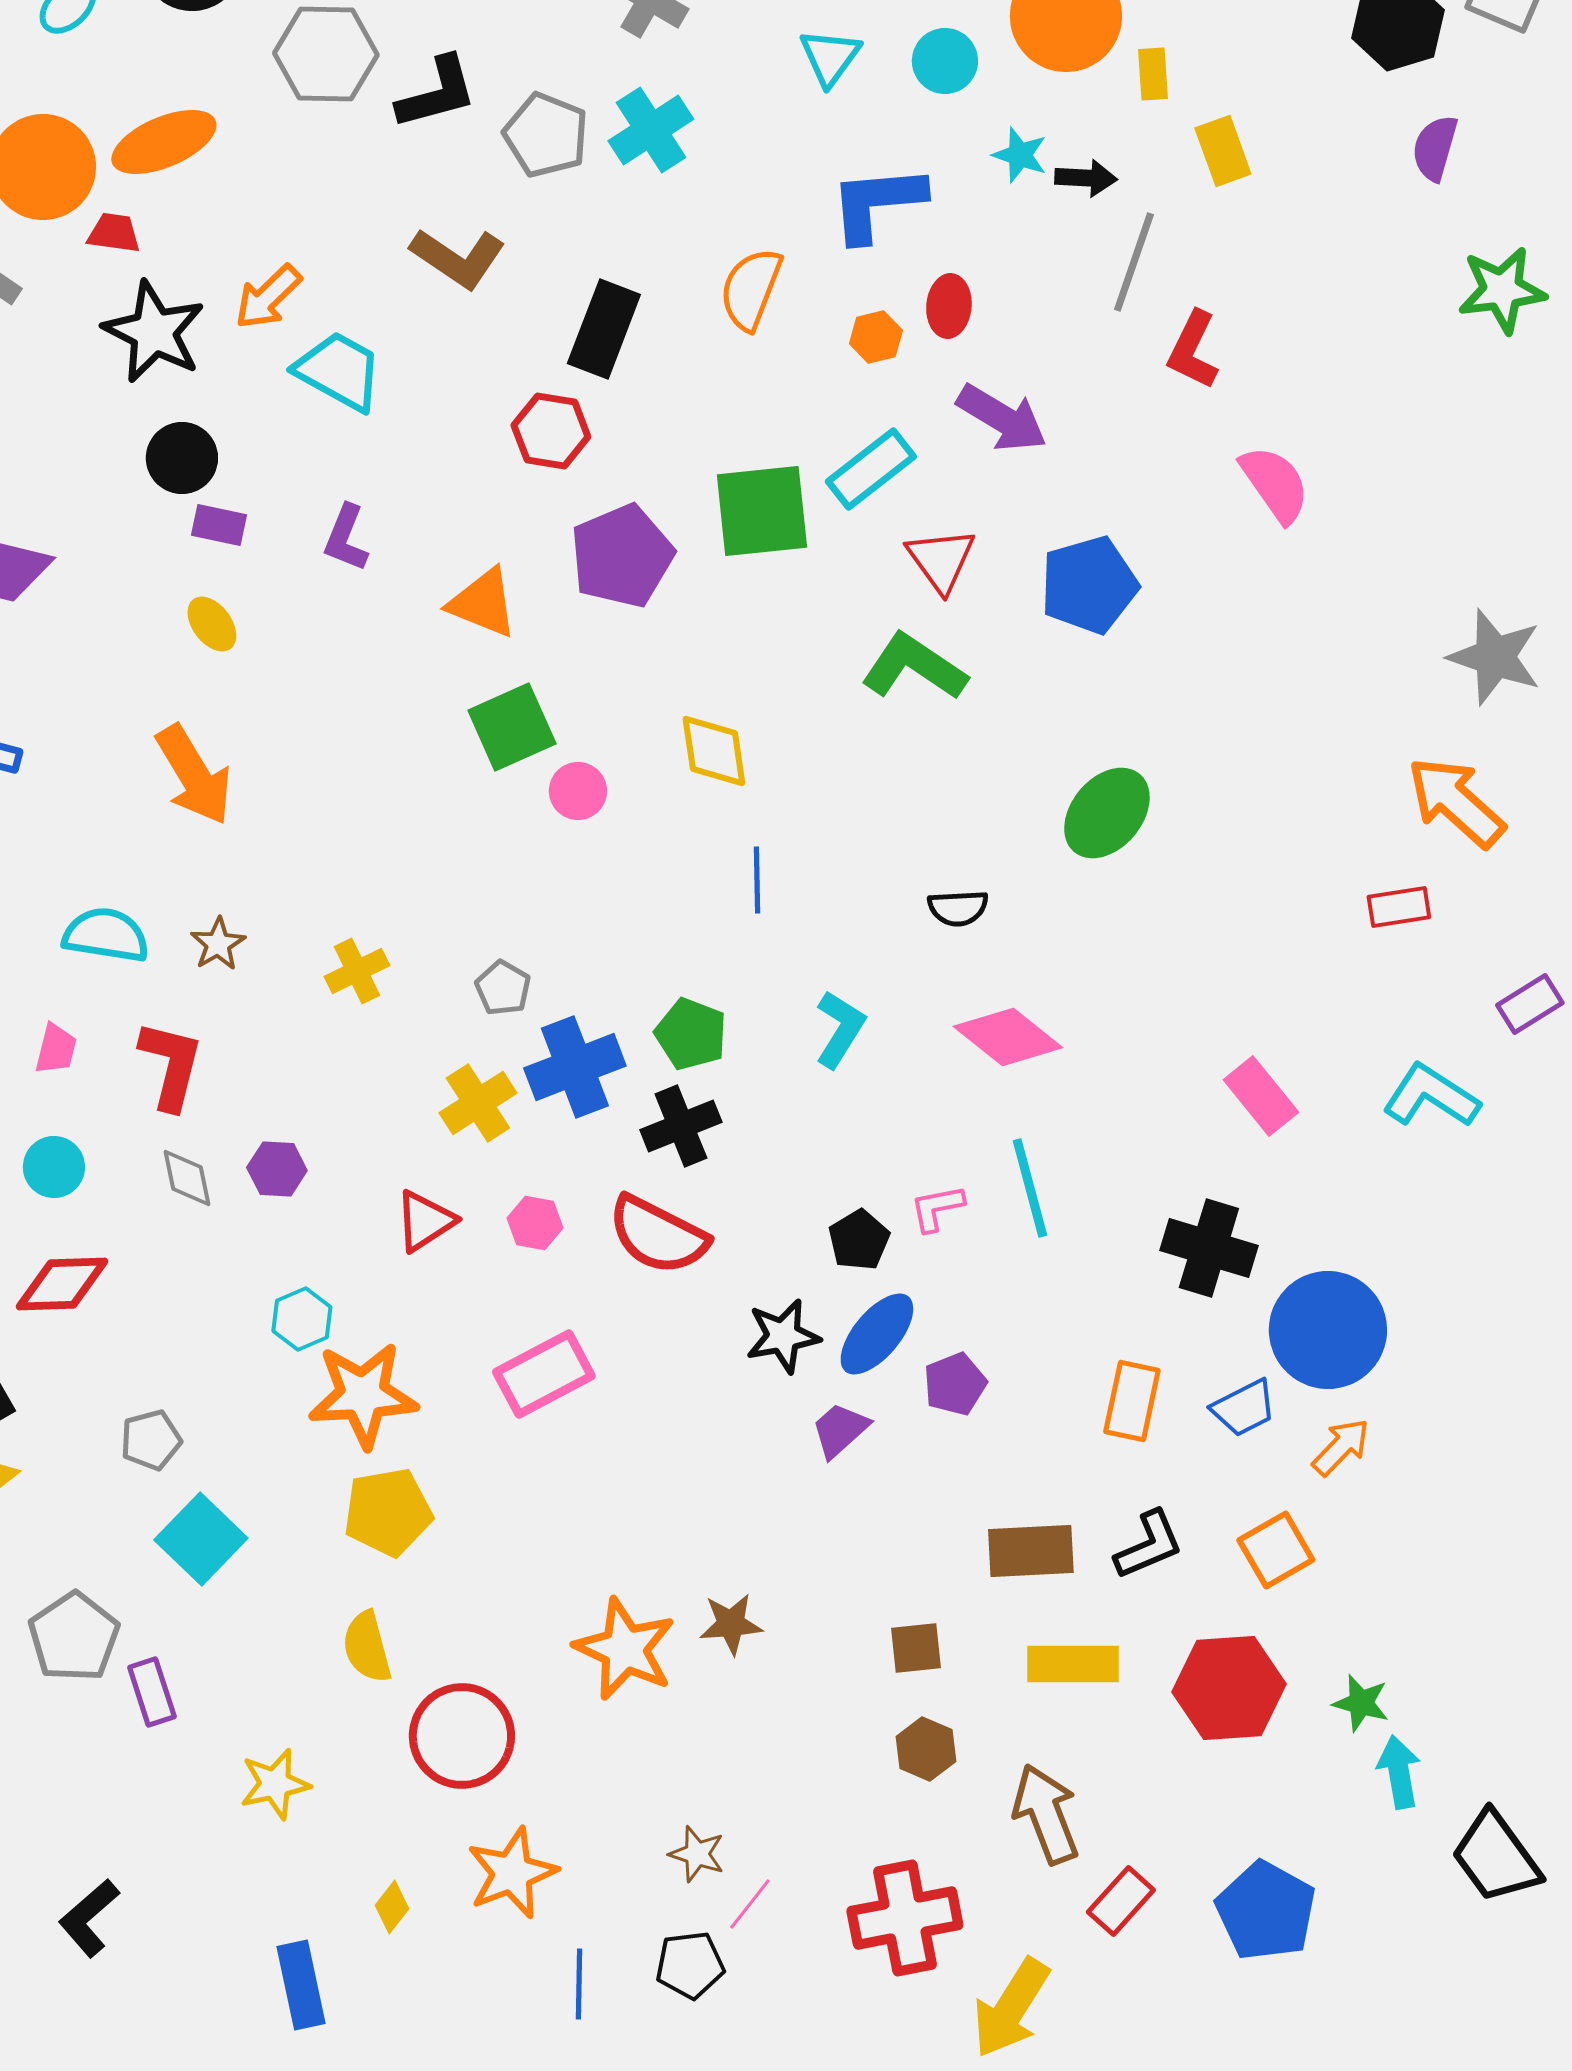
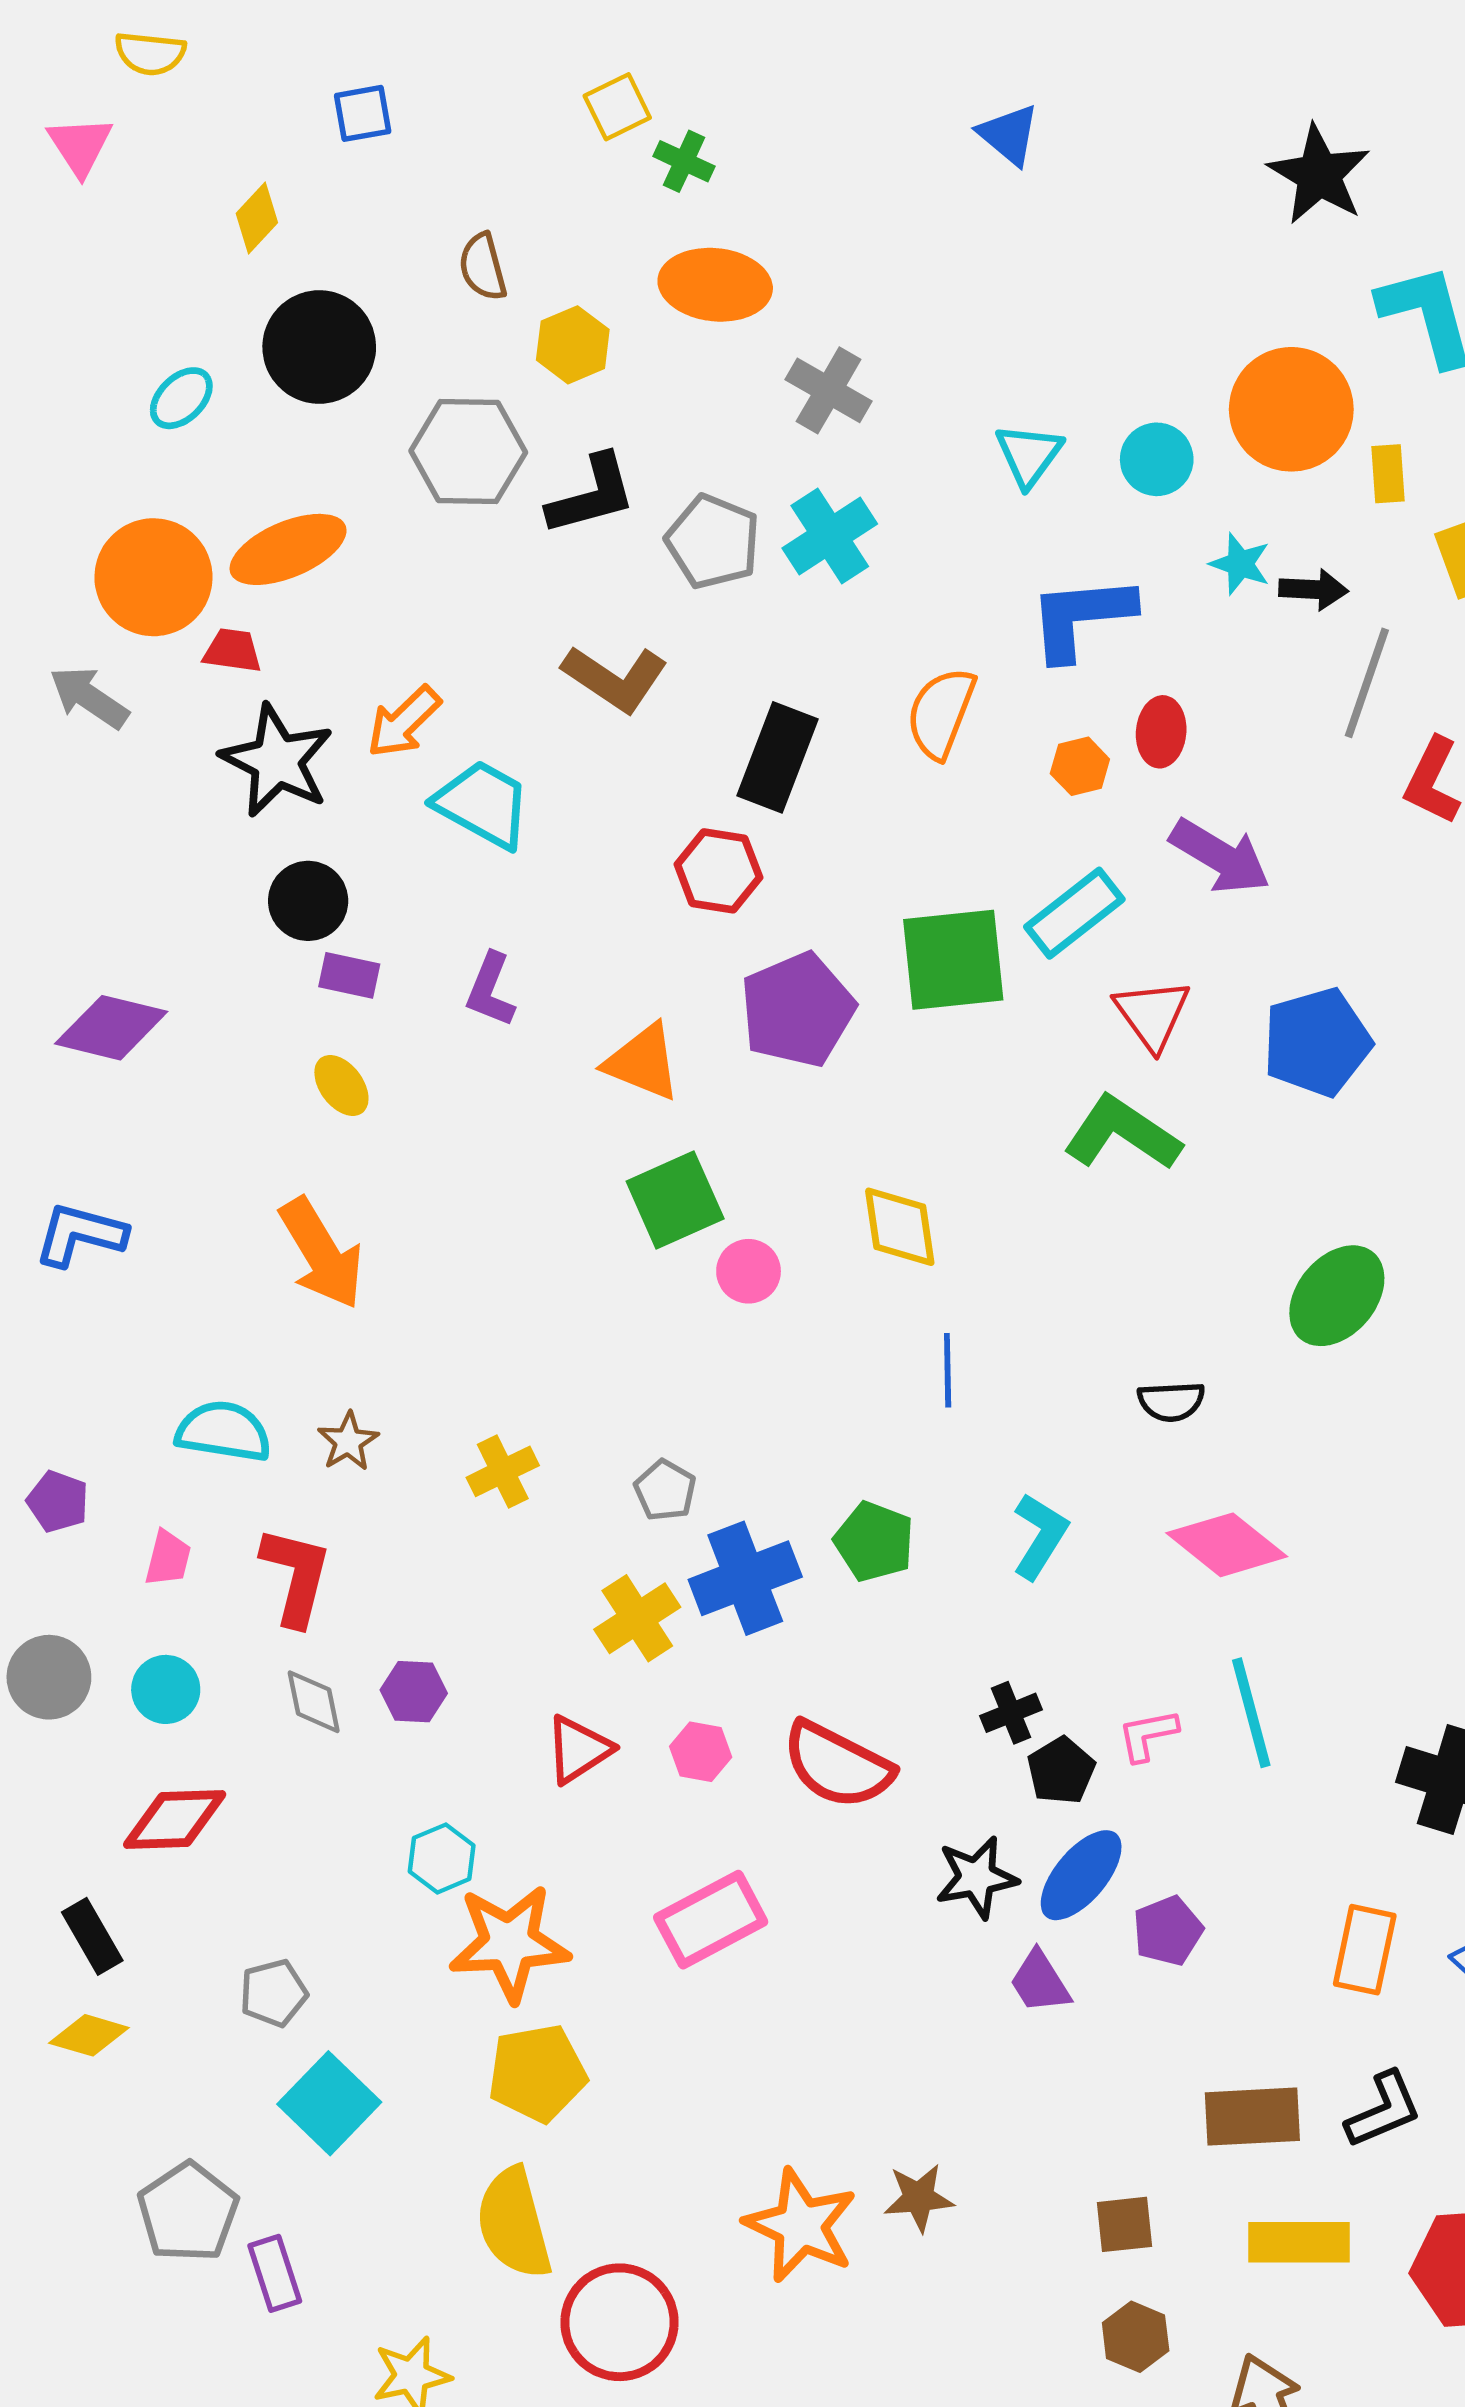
black cross: (681, 1126) -> (1011, 1713), moved, size x0.7
purple trapezoid: (840, 1430) -> (1040, 1982), turned -80
yellow semicircle: (367, 1647) -> (514, 2223), size x1.4

